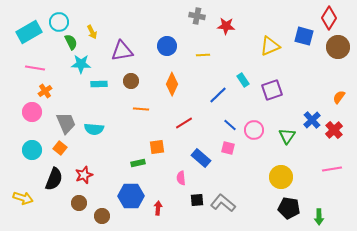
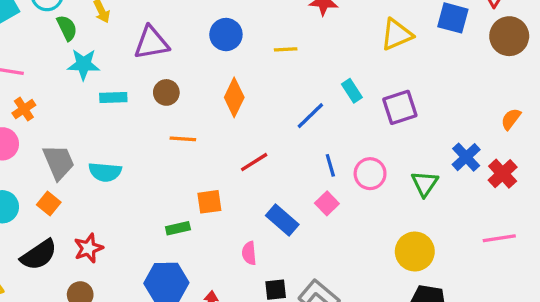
blue line: (230, 125) -> (330, 165), turned 32
pink square: (228, 148) -> (327, 203), turned 32
black semicircle: (54, 179) -> (39, 255), turned 35

